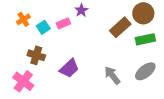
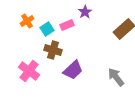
brown cross: (36, 55) -> (53, 50), moved
pink cross: (23, 81) -> (29, 71), moved

